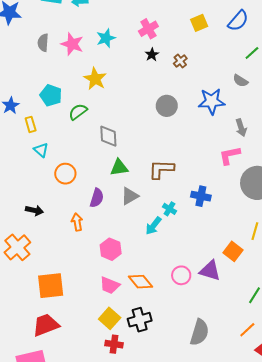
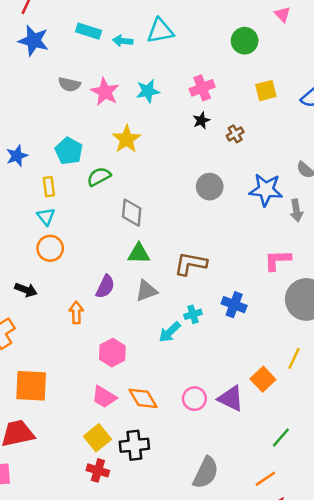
gray semicircle: (43, 43) -> (69, 84), turned -90
yellow rectangle: (31, 124) -> (49, 187), moved
gray arrow: (241, 128) -> (296, 211), moved
orange circle: (65, 174) -> (50, 248), moved
cyan cross: (170, 209) -> (193, 314), turned 32

